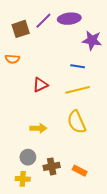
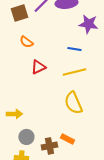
orange semicircle: (12, 59) -> (26, 42), moved, turned 32
yellow arrow: (38, 128) -> (14, 114), moved
orange rectangle: (80, 171) -> (67, 139), moved

